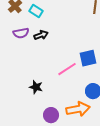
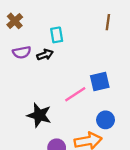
cyan rectangle: (36, 11) -> (57, 35), moved, turned 48
black star: (36, 87) -> (39, 115), size x1.5

